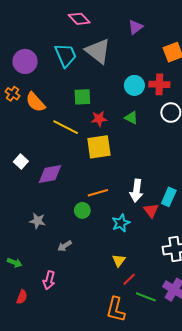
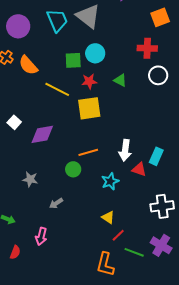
cyan circle: (134, 85) -> (95, 53), moved
red triangle: (151, 210) -> (139, 169), turned -35
yellow triangle: (119, 260) -> (108, 217), turned -32

